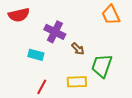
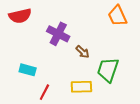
cyan rectangle: (36, 55) -> (28, 70), moved

